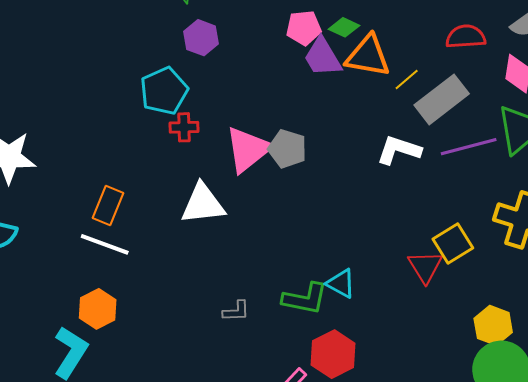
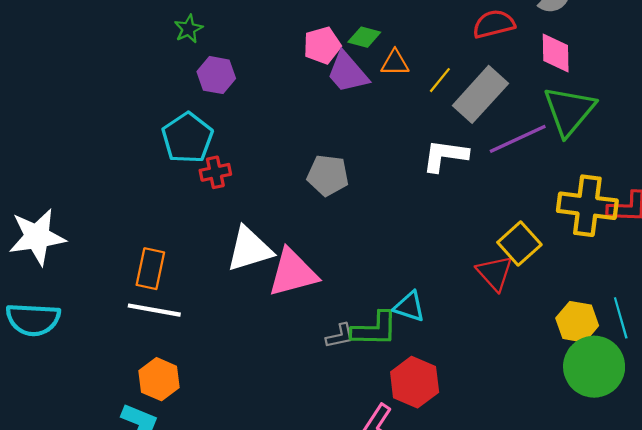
orange triangle: (368, 56) -> (395, 63), size x0.6
pink triangle: (248, 149) -> (293, 273), moved, turned 34
gray L-shape: (236, 311) -> (340, 336), moved

